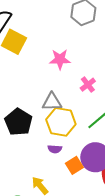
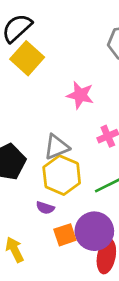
gray triangle: (52, 102) -> (57, 147), turned -35

